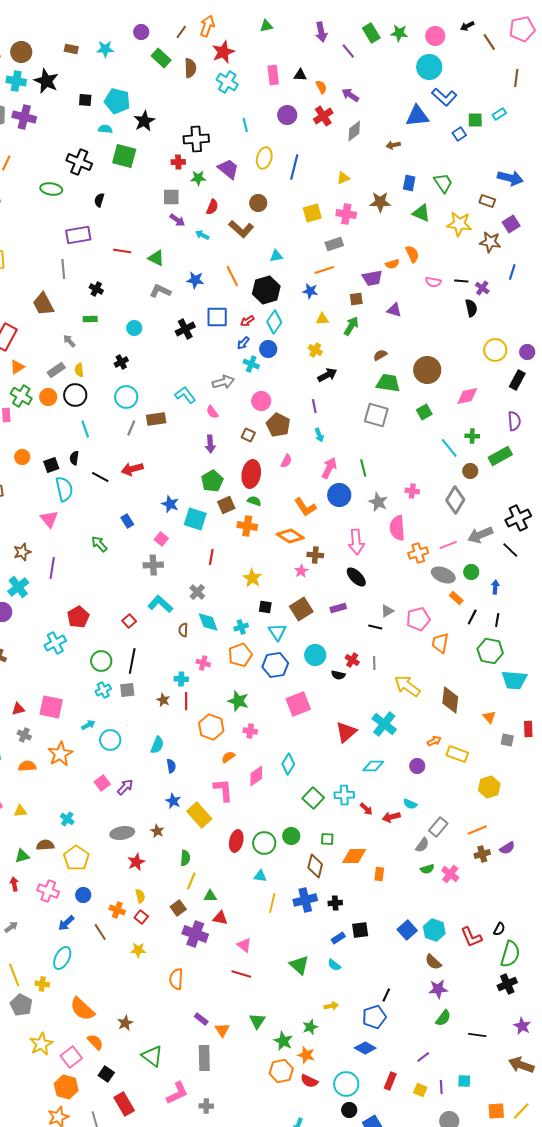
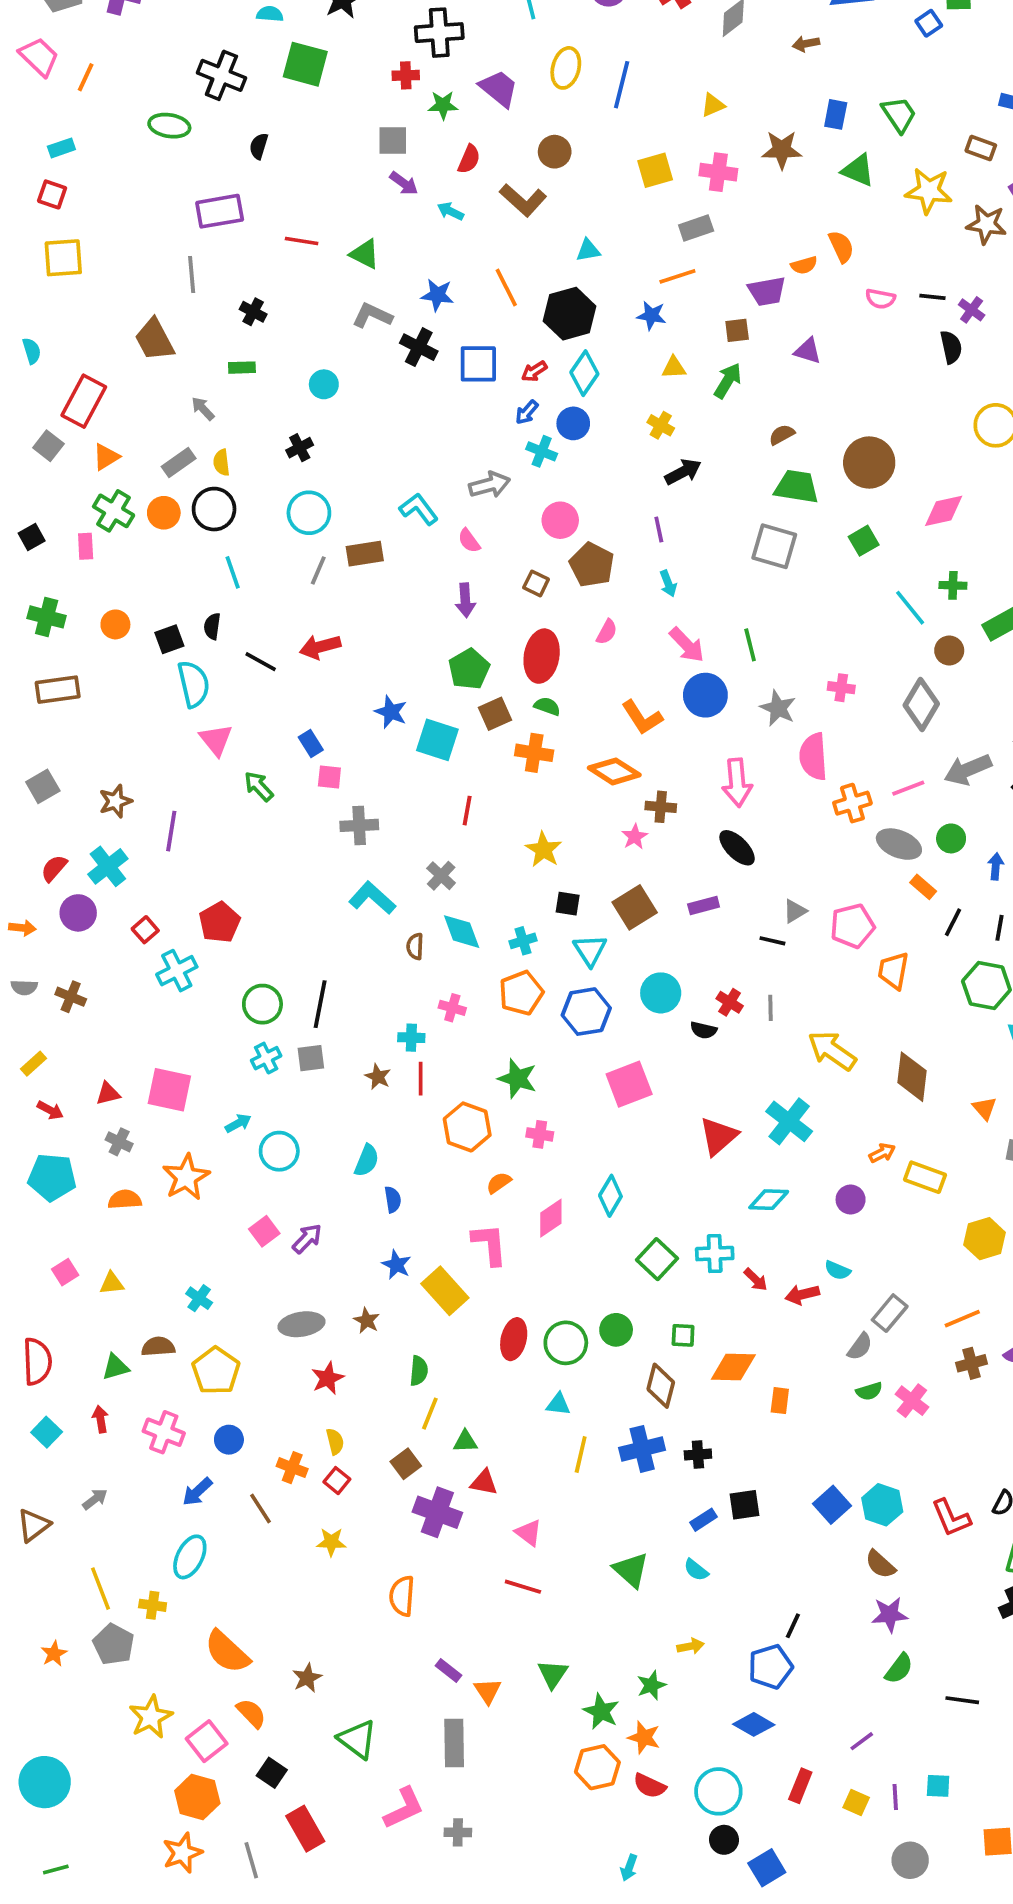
black cross: (185, 329) -> (419, 347), moved, turned -36
pink arrow: (329, 468) -> (687, 645), turned 110
pink triangle: (49, 519) -> (216, 740), moved
pink square: (161, 539) -> (329, 777), moved, turned -32
red square: (129, 621) -> (145, 930), moved

